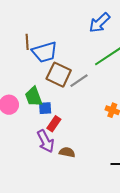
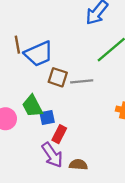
brown square: (59, 75) -> (58, 77), size x0.7
gray line: (79, 81) -> (82, 81), turned 36

